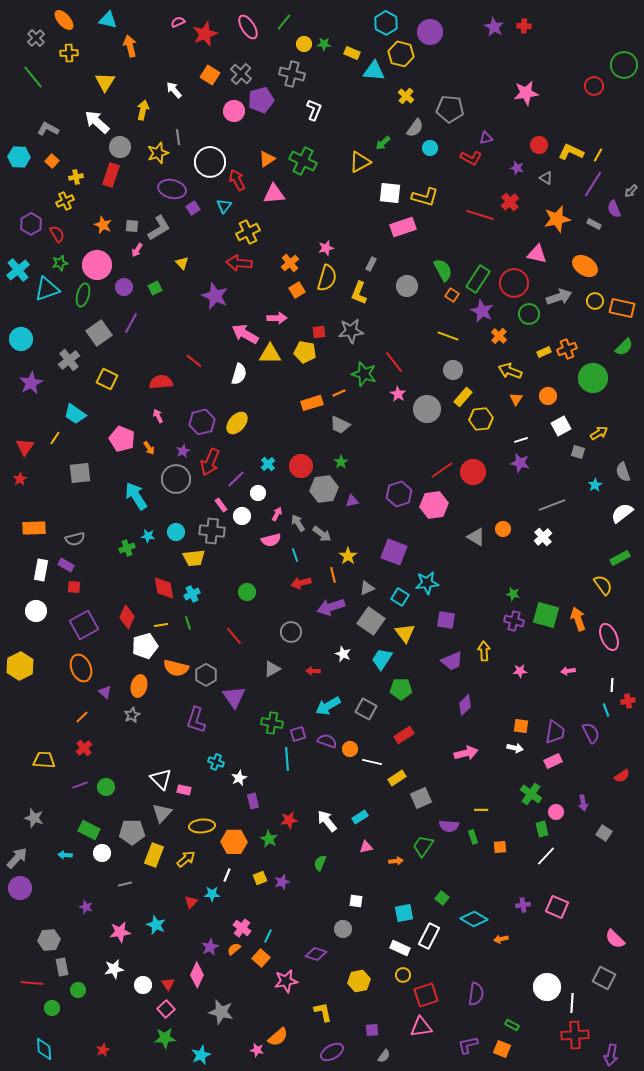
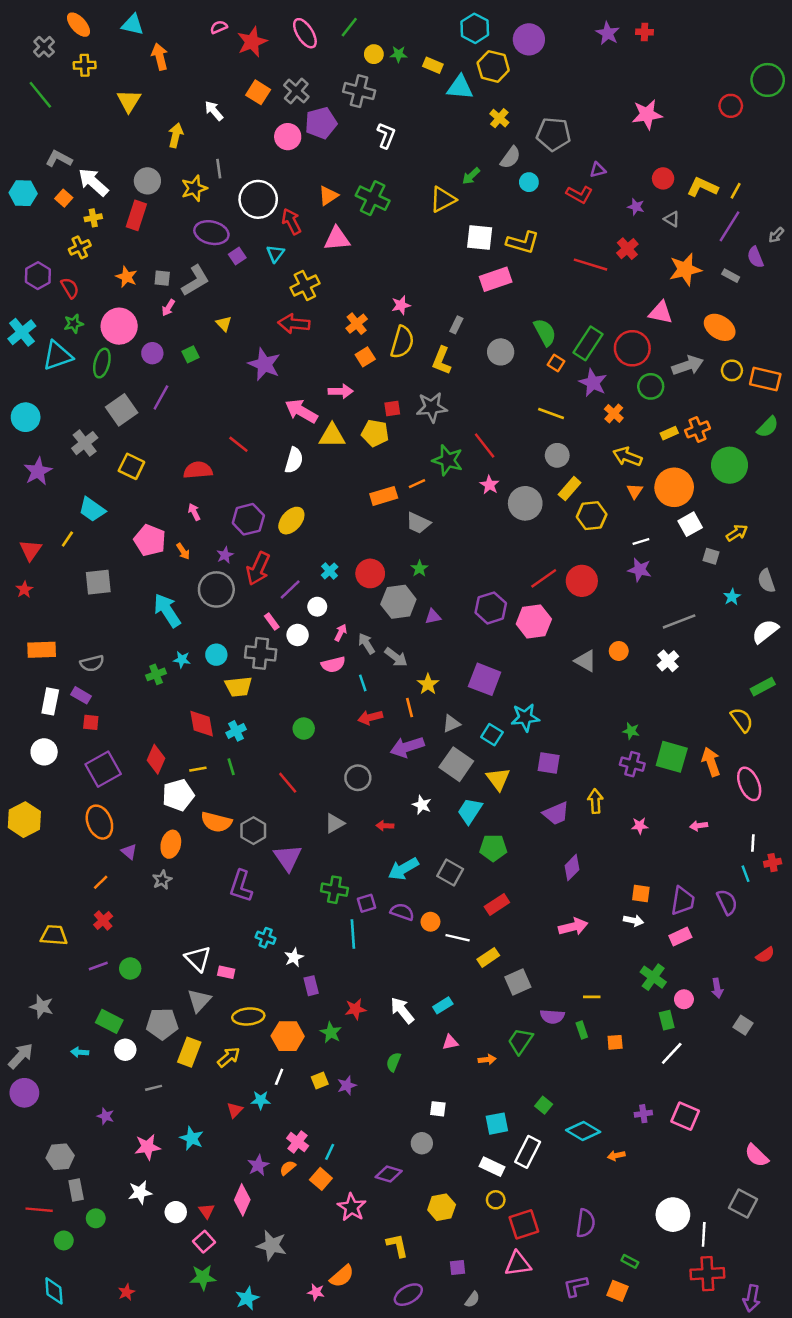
white arrow: (97, 122) -> (93, 182), moved
orange circle: (548, 396) -> (674, 487), size x1.8
pink star: (286, 981) -> (352, 1207), turned -30

